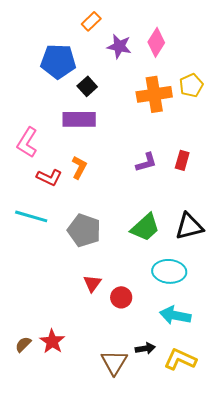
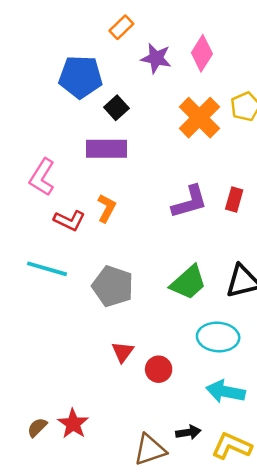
orange cross: (154, 94) -> (199, 118), turned -36
purple L-shape: (146, 162) -> (190, 202), size x1.4
brown triangle: (114, 362) -> (150, 450), turned 40

